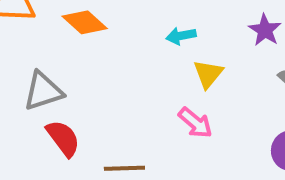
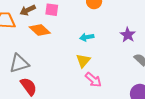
yellow triangle: (208, 74) -> (83, 61), moved

